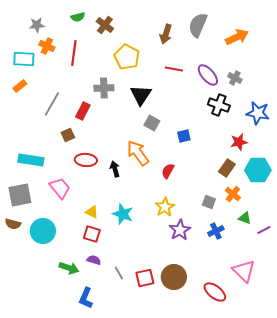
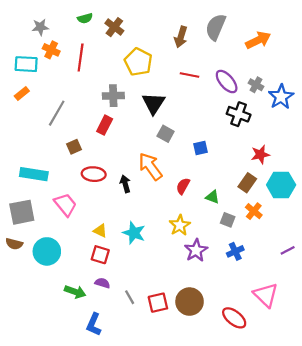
red rectangle: (83, 111) -> (105, 125), moved
blue star: (258, 113) -> (281, 97), moved, turned 30
green triangle: (245, 218) -> (212, 197), moved

